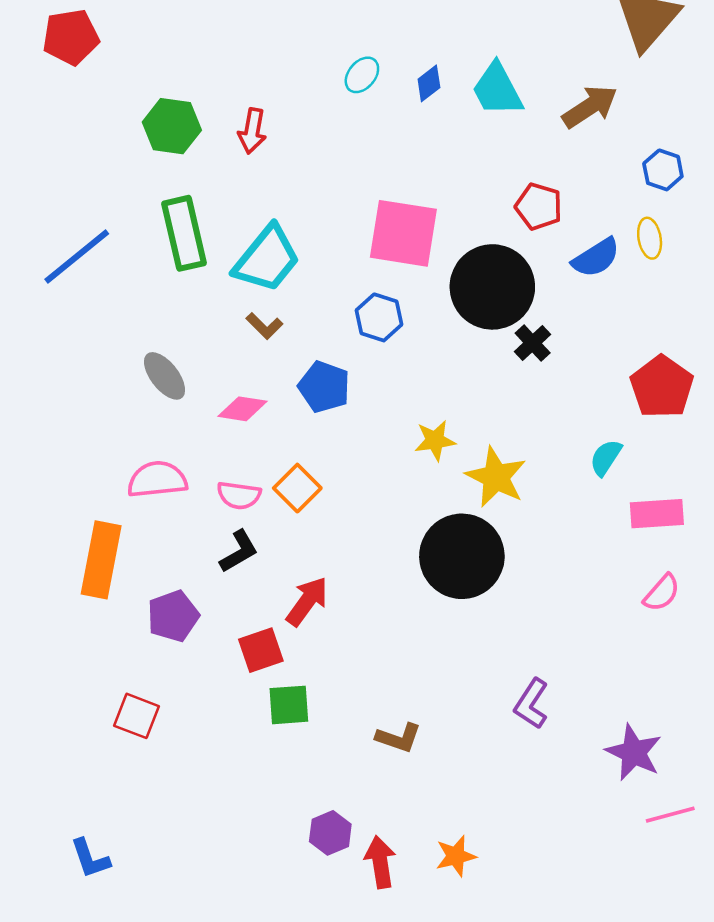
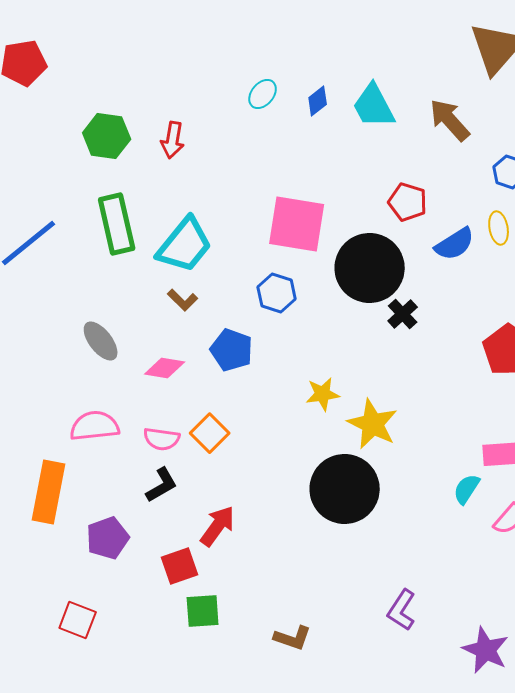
brown arrow: (590, 107) -> (450, 120), turned -99
cyan semicircle: (606, 458) -> (467, 489), moved

